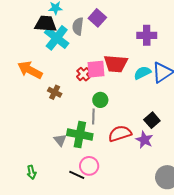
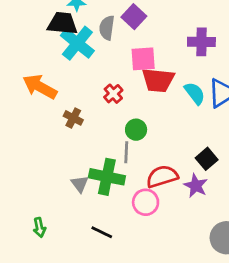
pink square: (96, 69) -> (143, 59), moved
cyan semicircle: (142, 73) -> (195, 93), turned 78
pink circle: (89, 166) -> (146, 202), moved

